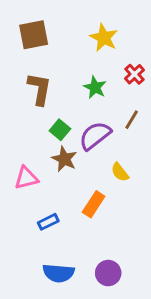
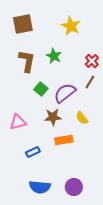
red cross: (134, 74) -> (92, 61), moved
green star: (95, 87) -> (54, 56), moved
brown star: (64, 159) -> (53, 117), moved, turned -30
orange rectangle: (94, 204) -> (64, 140), turned 48

